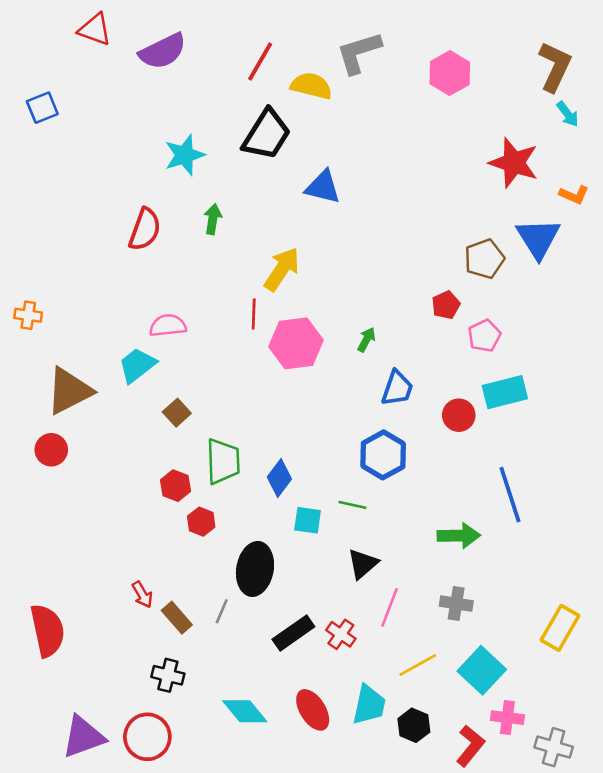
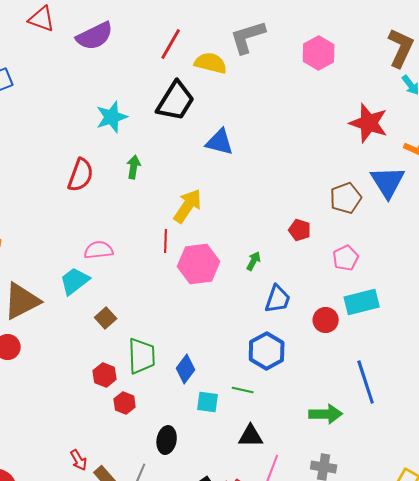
red pentagon: (446, 305) -> (300, 230), moved, turned -30
black triangle: (363, 564) -> (251, 436), turned 40
black ellipse: (255, 569) -> (167, 440), size x0.7

